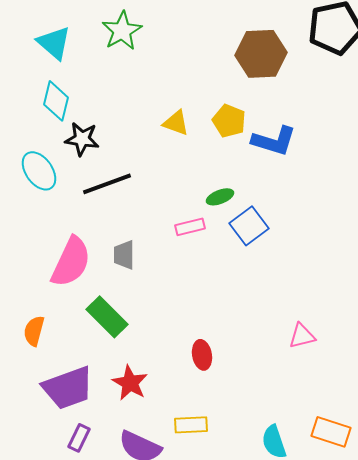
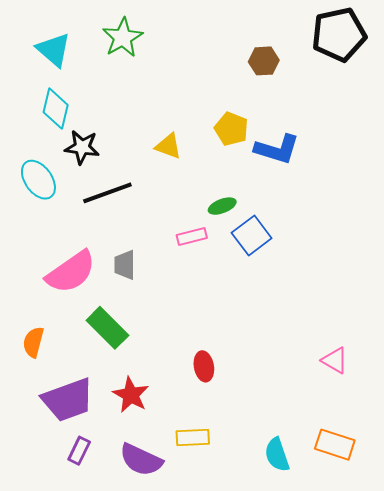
brown hexagon: (261, 54) -> (264, 61), size x0.6
yellow triangle: (176, 123) -> (168, 146), moved
pink semicircle: (71, 262) -> (71, 272), turned 30
pink triangle: (302, 336) -> (335, 360), moved, turned 44

